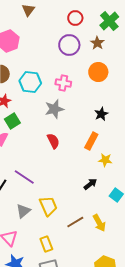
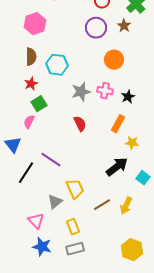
orange circle: (98, 72) -> (114, 60), moved
pink cross: (63, 83) -> (105, 91), moved
black arrow: (90, 184) -> (117, 167), size x1.6
gray triangle: (23, 211) -> (55, 202), moved
yellow arrow: (99, 223) -> (126, 206), turned 54

